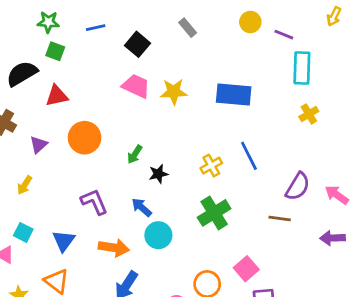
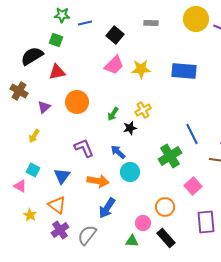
green star: (48, 22) -> (62, 15), moved
yellow circle: (250, 22) -> (196, 19), size x1.6
gray rectangle: (188, 28) -> (151, 23), turned -48
pink trapezoid: (136, 86) -> (114, 65), turned 110
blue line: (249, 156) -> (192, 134), moved
yellow cross: (211, 166) -> (143, 110), moved
pink square: (246, 269) -> (193, 186), moved

